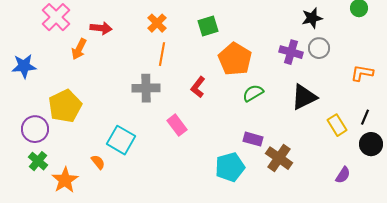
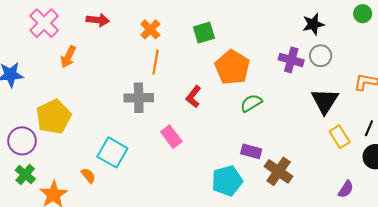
red arrow: (101, 28) -> (98, 20), moved
black triangle: (304, 97) -> (325, 101), moved, turned -32

